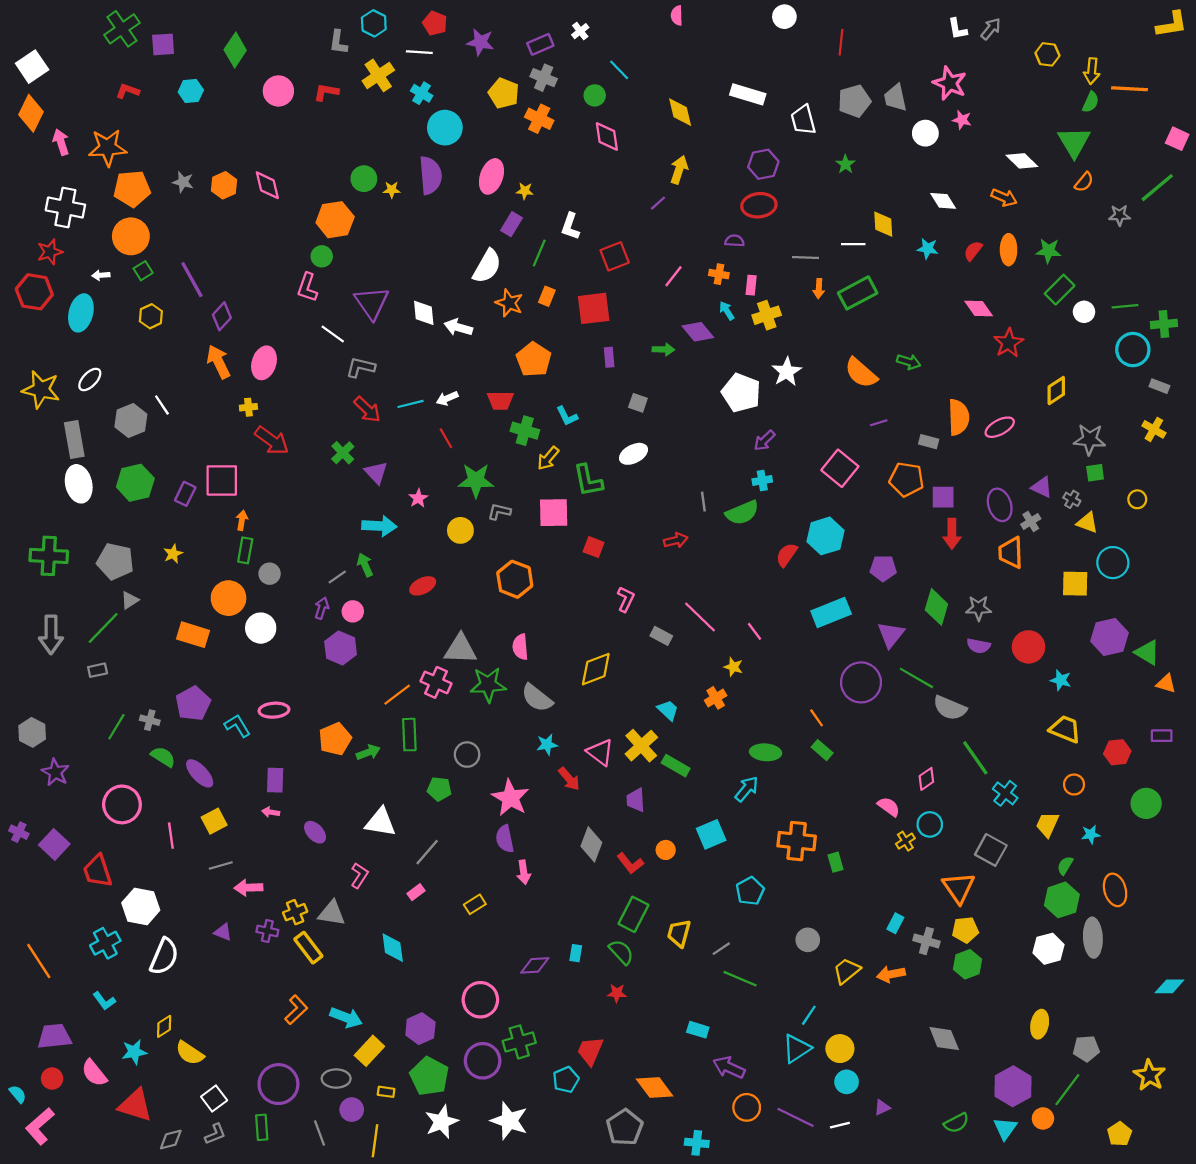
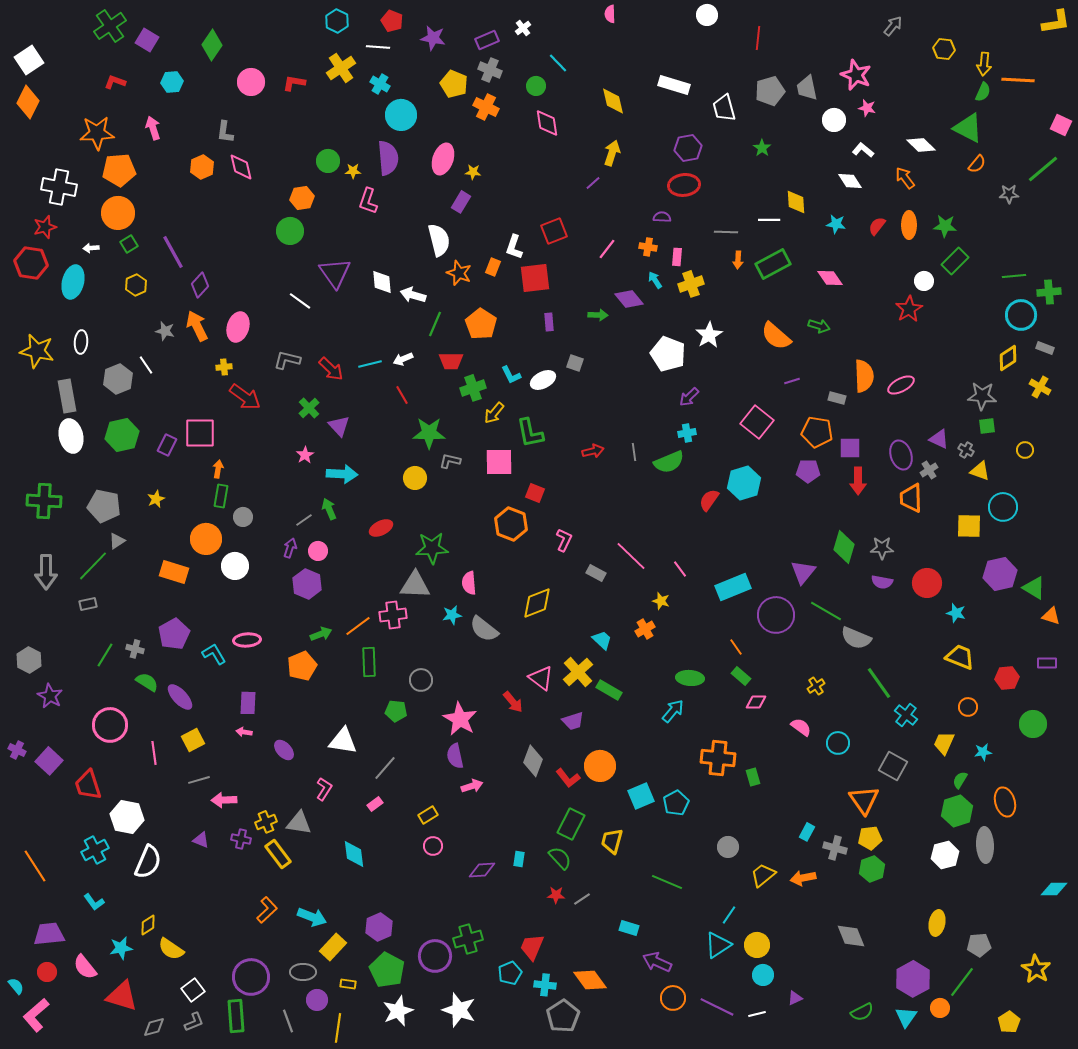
white L-shape: (958, 29) -> (863, 150), moved, turned 140
gray L-shape: (338, 42) -> (225, 132), moved
purple square: (163, 44) -> (147, 40), turned 35
pink arrow: (61, 142) -> (153, 128), moved
green triangle: (1074, 142) -> (968, 128), turned -32
gray star: (183, 182) -> (165, 331), moved
orange arrow: (1004, 198) -> (905, 178), turned -150
orange hexagon: (335, 220) -> (302, 198), size x0.7
white L-shape: (570, 226) -> (514, 247), moved
green line: (539, 253) -> (435, 324), moved
green circle: (322, 256) -> (290, 231), size x1.4
white semicircle: (487, 266) -> (439, 240), turned -44
pink L-shape: (307, 287) -> (368, 201), moved
pink diamond: (979, 308) -> (830, 278), moved
white circle: (1084, 312) -> (924, 281), moved
gray L-shape: (361, 367) -> (287, 360), moved
white ellipse: (90, 379) -> (81, 342), turned -40
yellow diamond: (1056, 391) -> (1008, 358), moved
green cross: (525, 431) -> (473, 388), turned -35
white ellipse: (634, 454) -> (543, 380), moved
pink star: (418, 498) -> (305, 455), moved
red arrow: (676, 540) -> (593, 451), moved
purple pentagon: (883, 568) -> (808, 471), moved
orange hexagon: (515, 579) -> (511, 524), moved
cyan rectangle: (831, 613) -> (733, 587), moved
pink cross: (436, 682) -> (393, 615), turned -32
green star: (488, 685) -> (432, 548), moved
cyan star: (547, 745) -> (452, 615), moved
green arrow: (368, 752) -> (321, 634), moved
pink diamond: (926, 779) -> (756, 702), moved, turned 35
purple trapezoid: (636, 800) -> (573, 721), turned -105
cyan square: (711, 834) -> (641, 796), moved
yellow cross: (905, 841) -> (816, 686), moved
orange circle: (666, 850) -> (600, 766), size x1.8
pink arrow: (524, 872) -> (472, 786), turned -100
gray line: (721, 949) -> (582, 899), moved
pink circle: (480, 1000) -> (433, 846), moved, size x0.6
green rectangle: (262, 1127) -> (236, 1016), size x1.4
cyan cross: (697, 1143) -> (545, 985), moved

